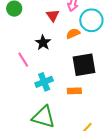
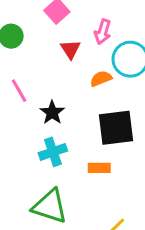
black star: (43, 43) -> (52, 113), moved
pink line: (23, 60) -> (19, 91), moved

